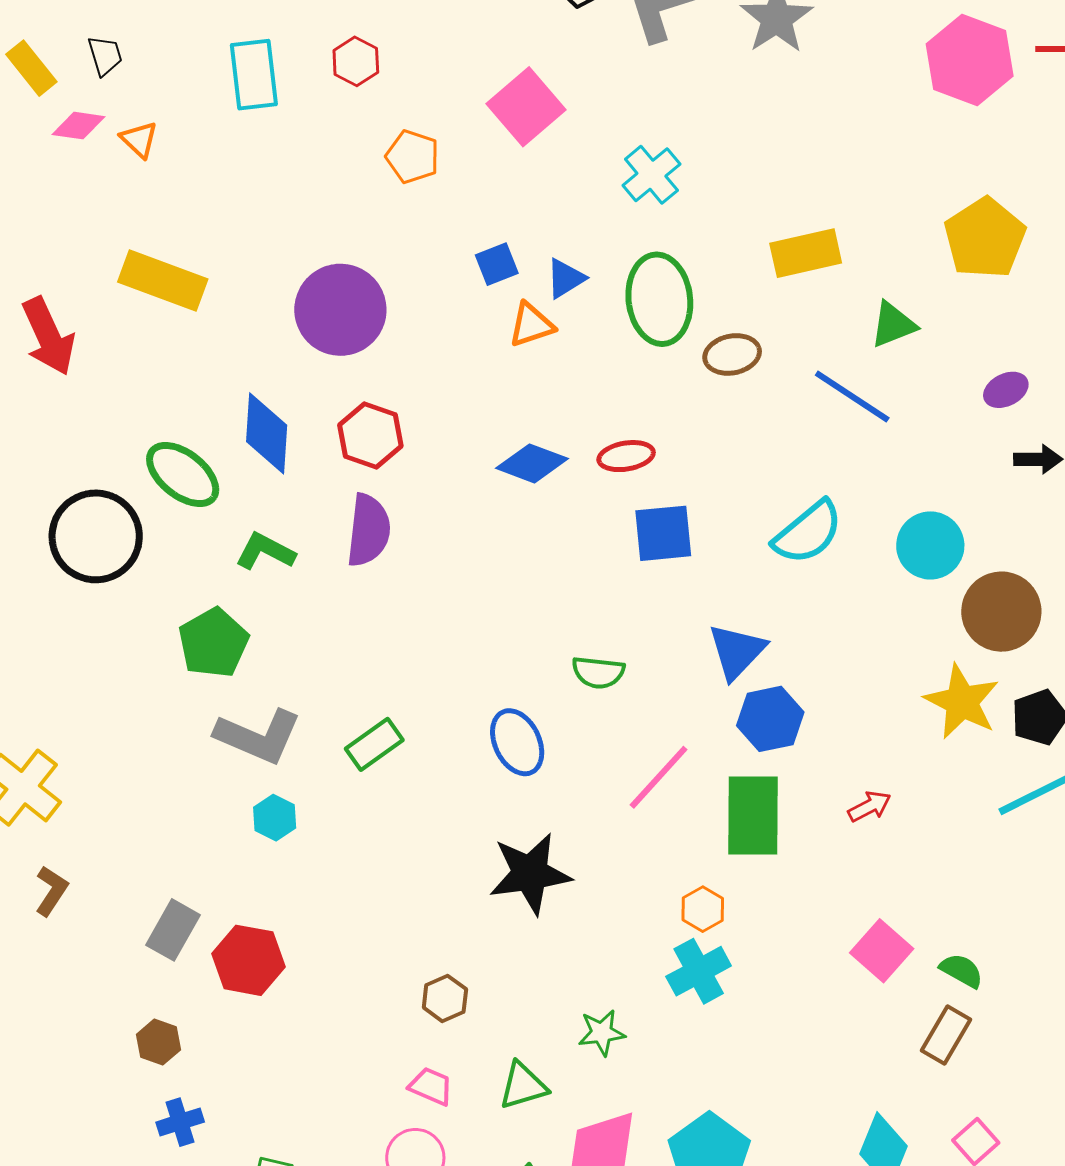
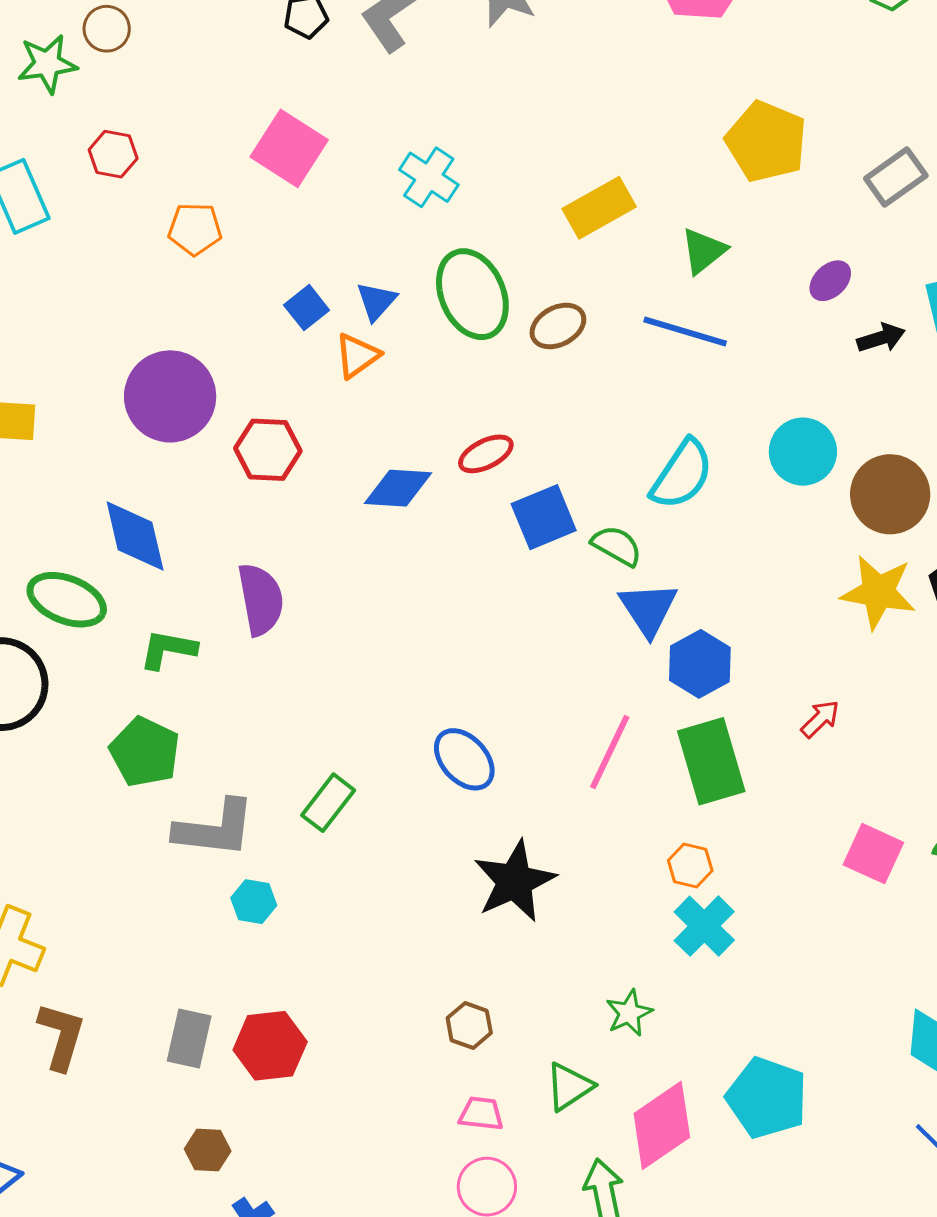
red hexagon: (370, 435) -> (268, 450), moved
green semicircle: (598, 672) -> (617, 546), moved, turned -140
brown L-shape: (51, 891) -> (61, 1036), size x1.4

